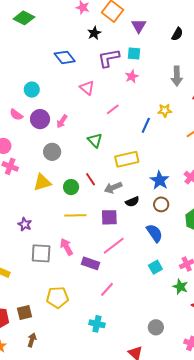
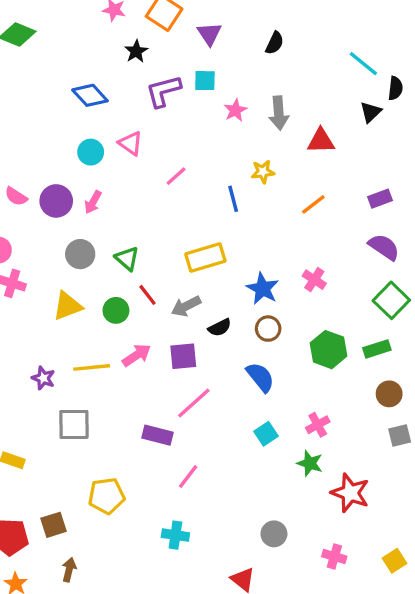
pink star: (132, 76) -> (235, 110), moved
cyan circle: (32, 90) -> (91, 152), moved
blue line: (146, 125) -> (233, 199), turned -35
green triangle: (95, 140) -> (127, 258), moved
yellow line: (75, 215) -> (92, 367), moved
pink arrow: (66, 247) -> (137, 355), moved, turned 90

